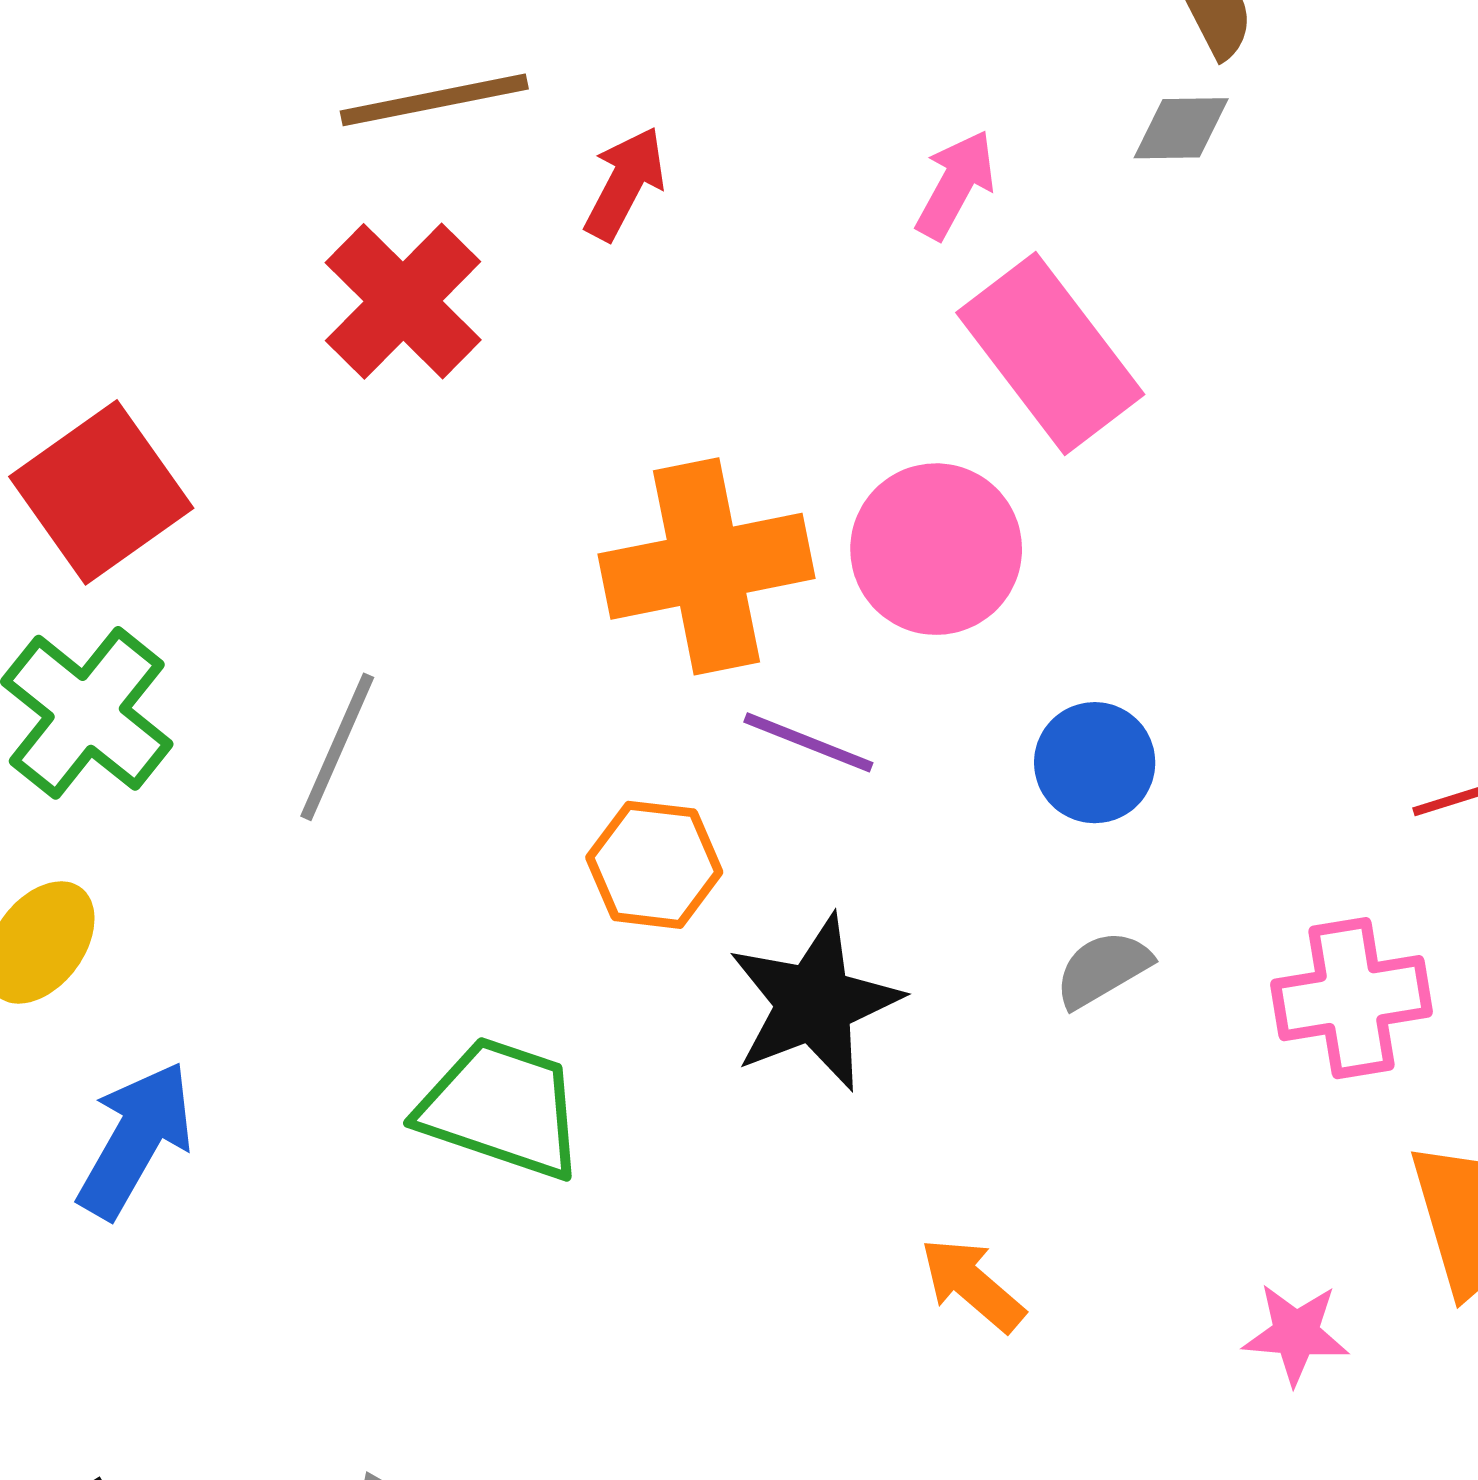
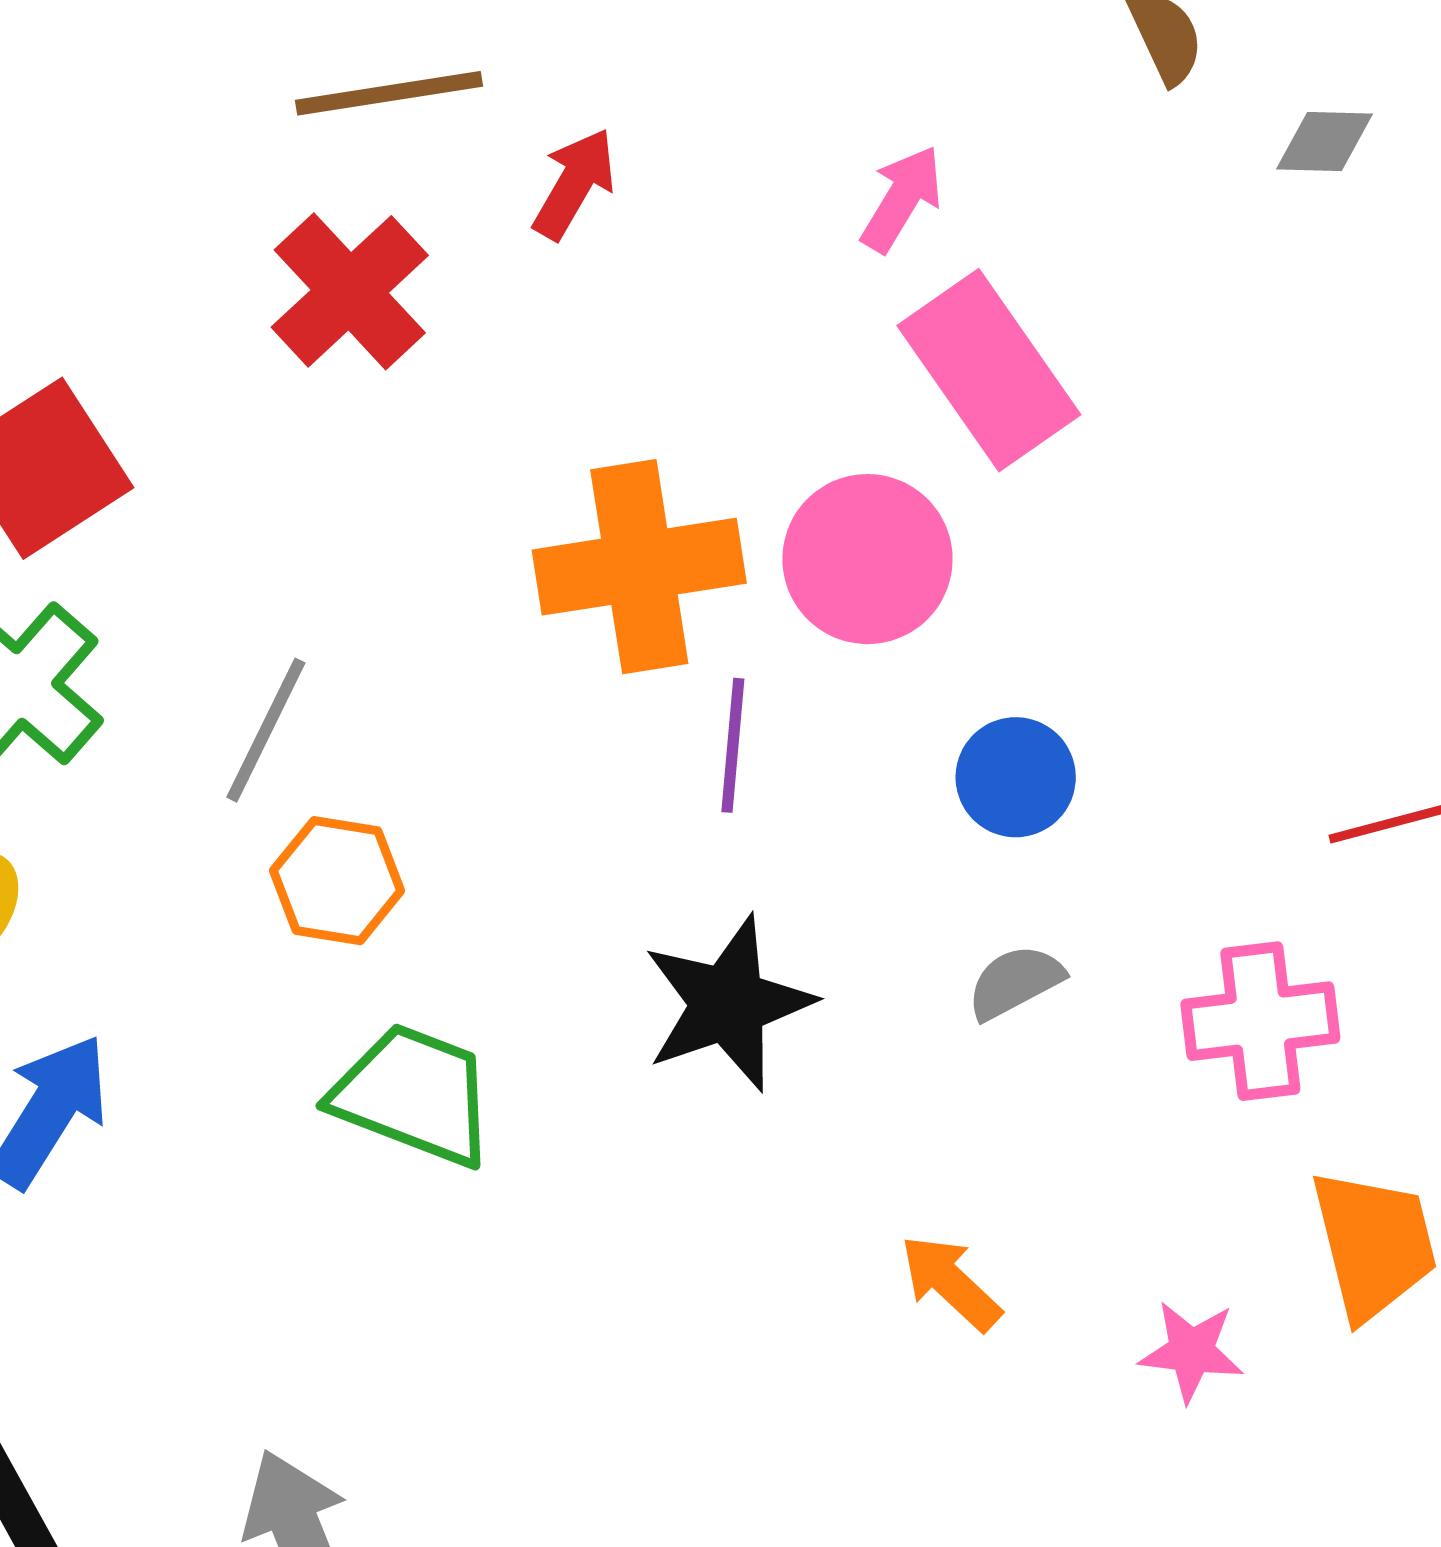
gray diamond: (1181, 128) -> (1325, 142), moved
purple line: (808, 742) -> (733, 745), turned 71
orange hexagon: (654, 865) -> (337, 881), moved
orange arrow: (972, 1285) -> (951, 1283), moved

